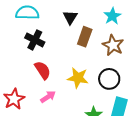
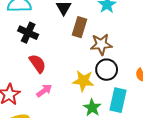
brown star: (113, 45) -> (101, 44), moved, turned -30
yellow star: (78, 78) -> (83, 81), moved

